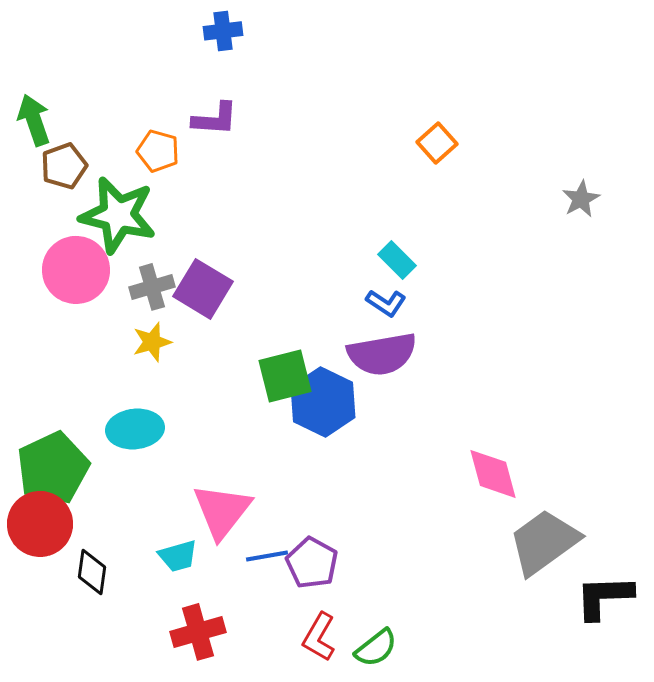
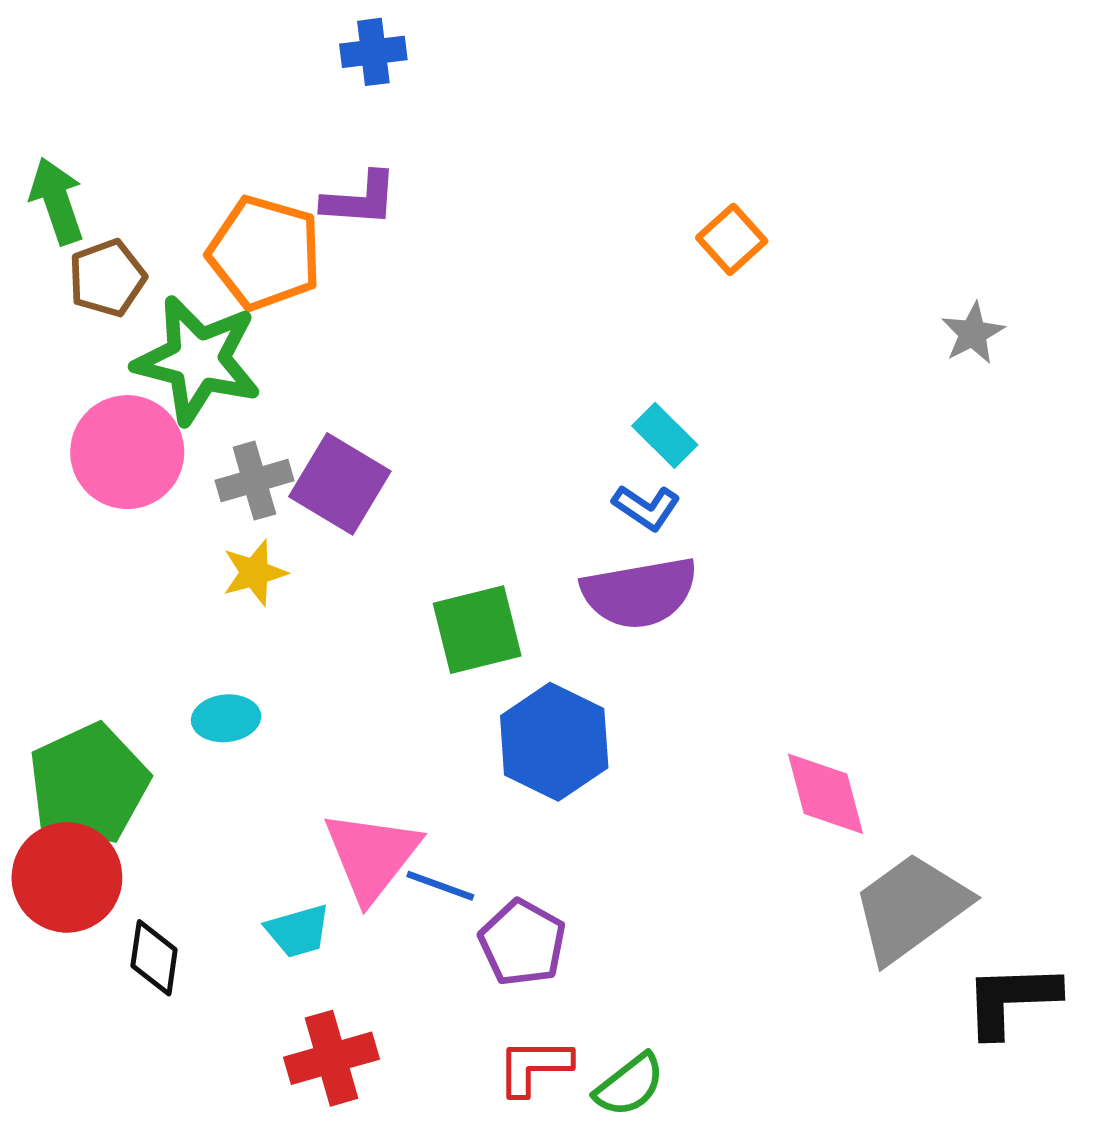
orange pentagon: (158, 151) -> (265, 253), size x1.6
blue hexagon: (323, 402) -> (554, 742), moved
cyan ellipse: (135, 429) -> (226, 718), size x0.7
blue line: (267, 556) -> (440, 886), moved, turned 30
red L-shape: (319, 637) -> (534, 1067), turned 60

